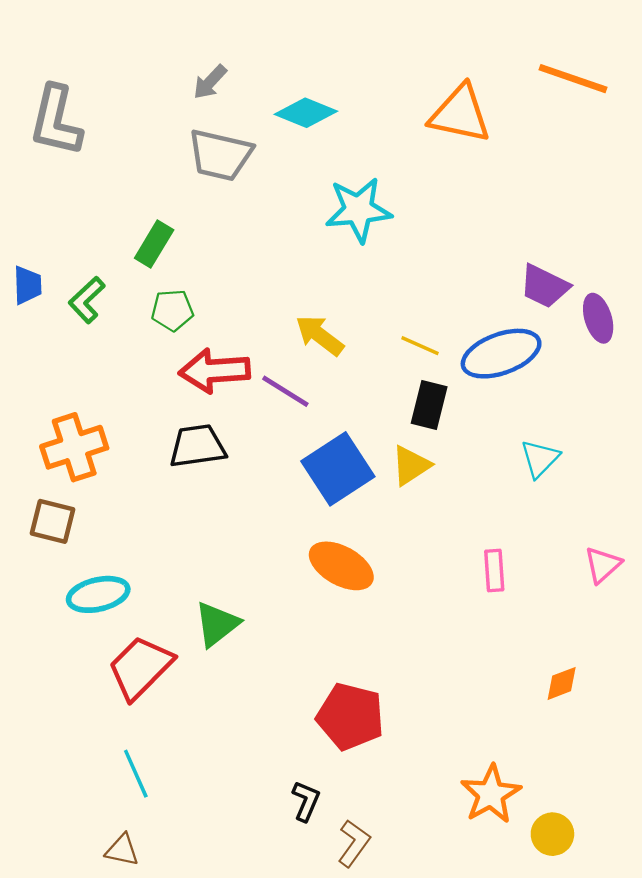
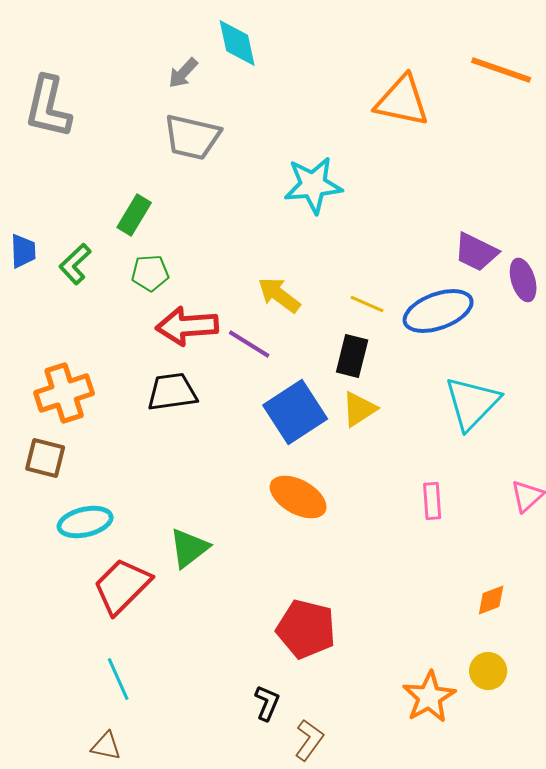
cyan diamond: (306, 113) -> (237, 43), moved, turned 56
black rectangle: (429, 405) -> (352, 356), moved
cyan triangle: (540, 459) -> (472, 403), size x1.6
yellow circle: (552, 834) -> (488, 671), moved

